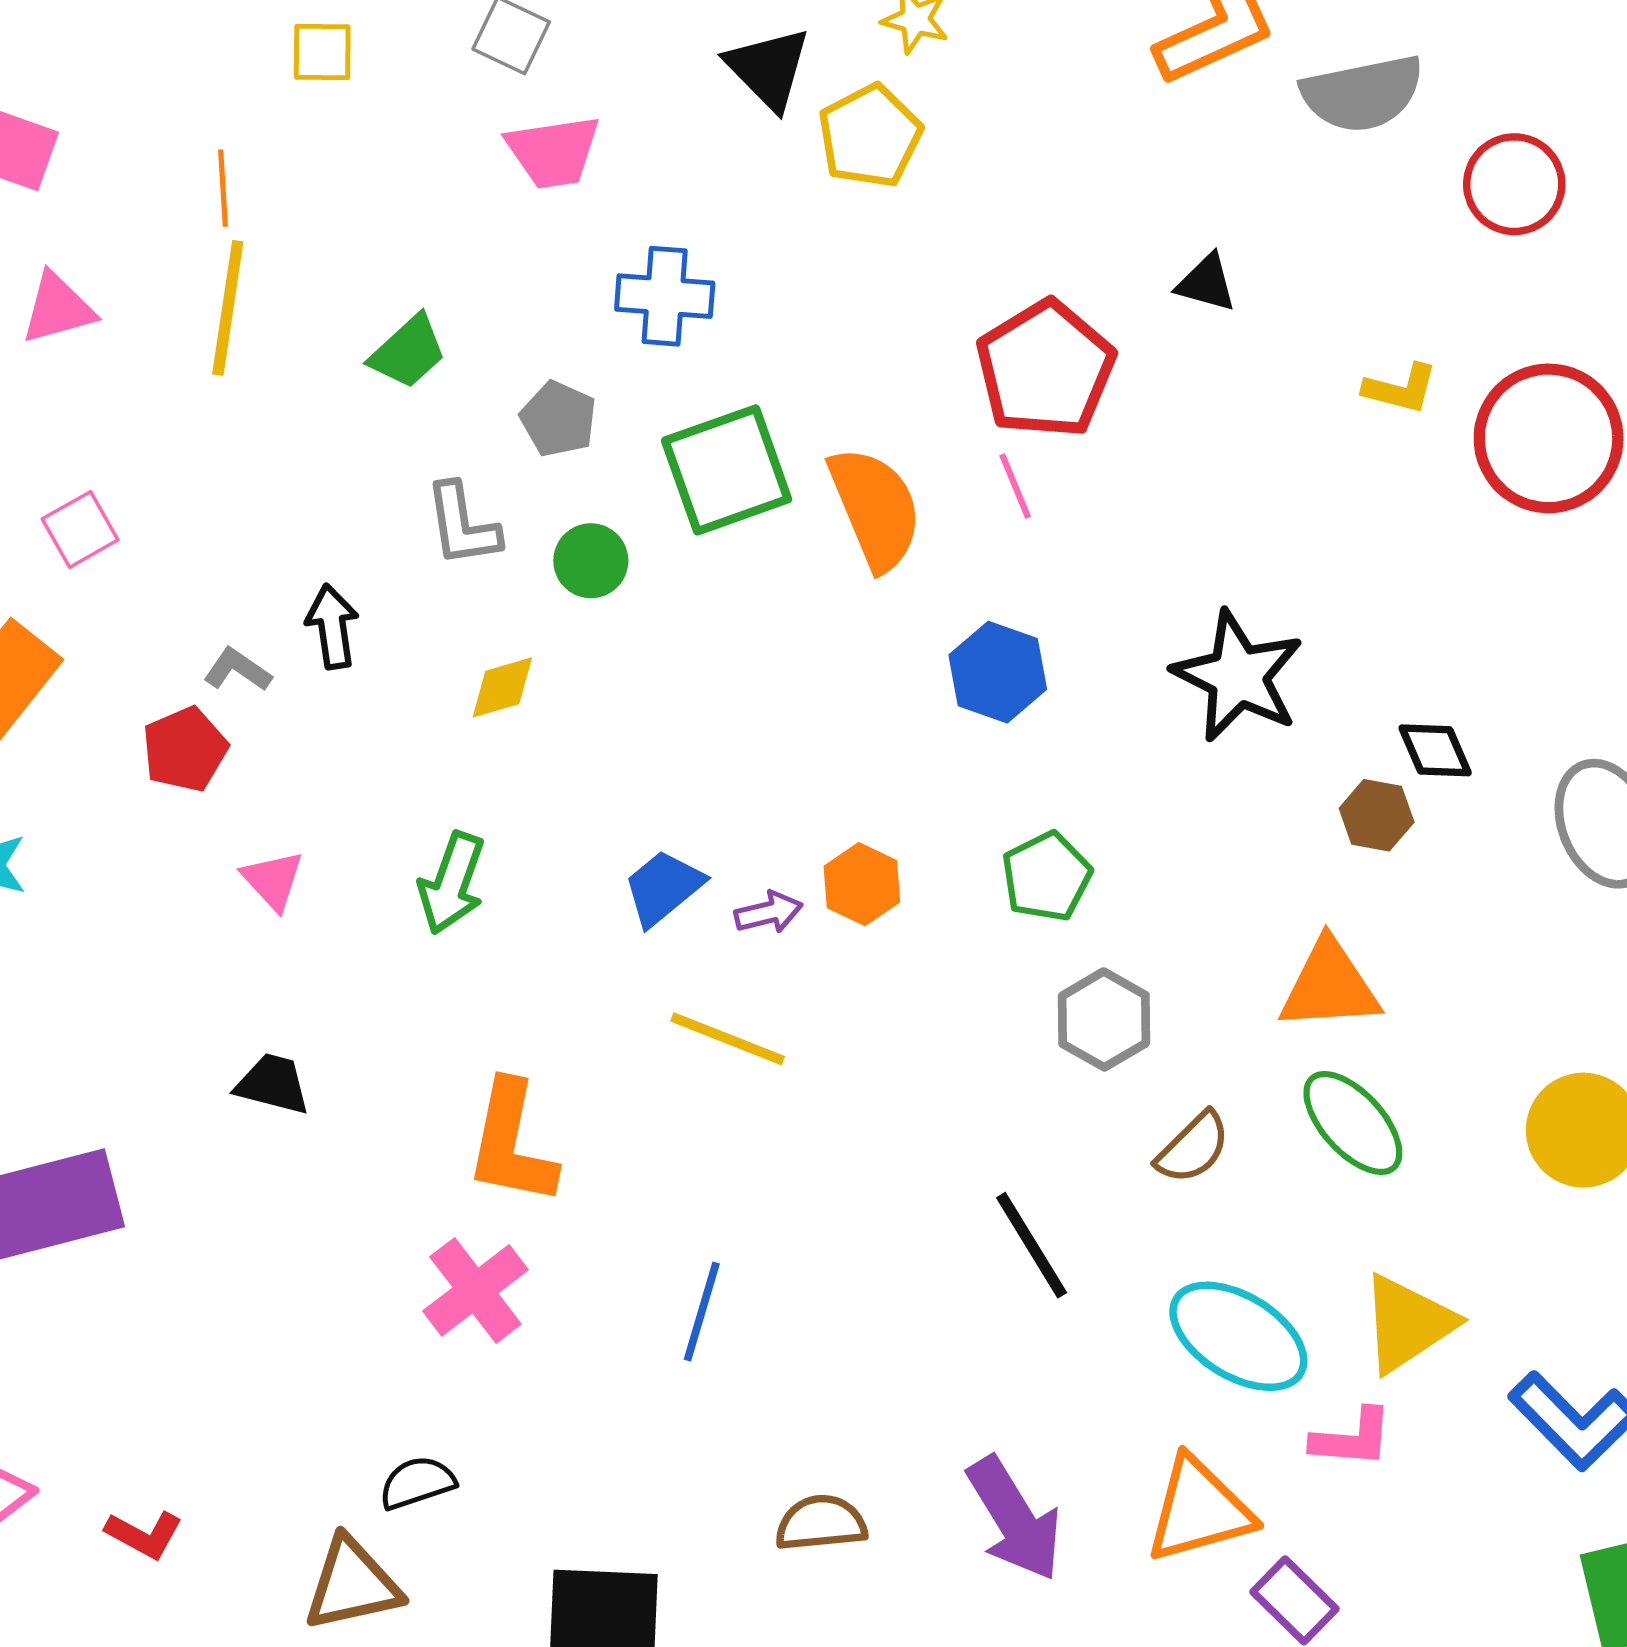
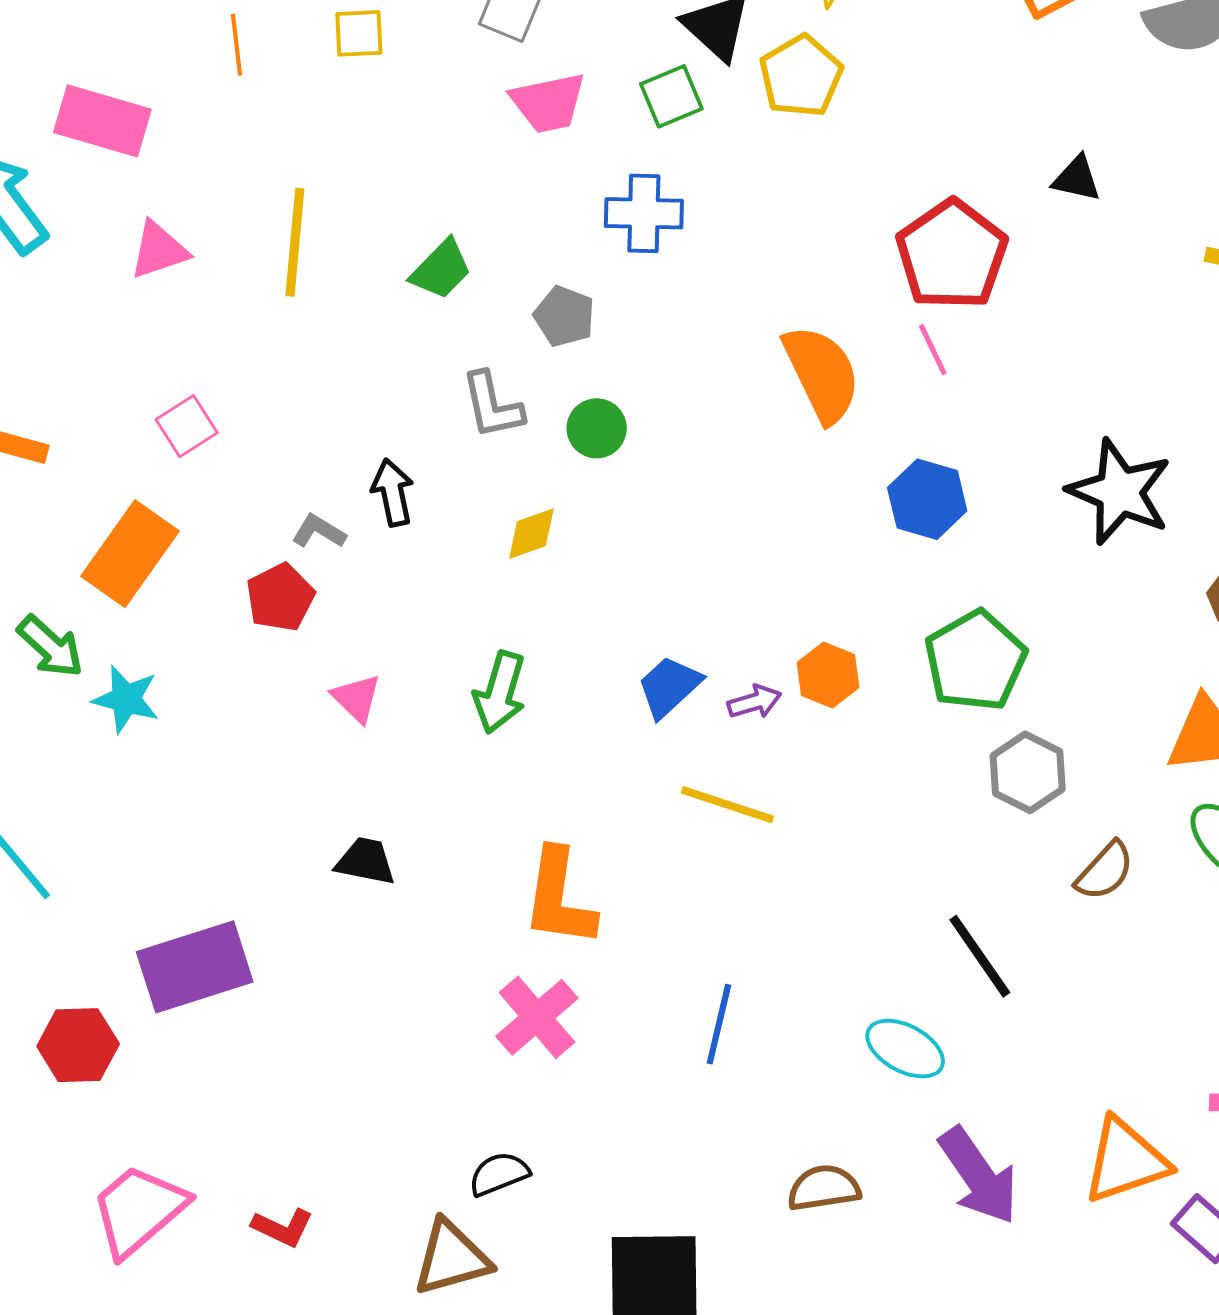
orange line: (223, 188) -> (236, 45), moved
green square: (727, 470) -> (671, 96), moved, size x0.6
green pentagon: (1046, 877) -> (975, 661), size x1.4
cyan ellipse: (1238, 1336) -> (905, 1049), moved, size x0.7

